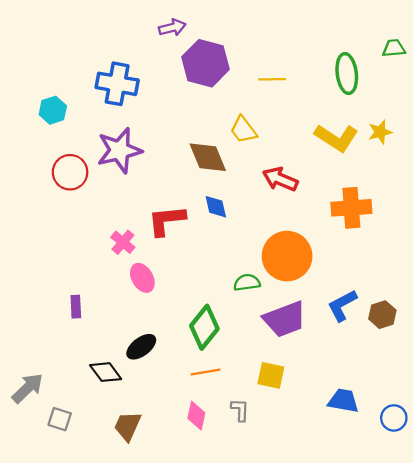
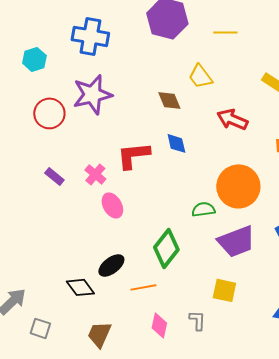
brown diamond: (208, 157) -> (169, 100), size x0.7
purple rectangle: (76, 307) -> (54, 176), moved, turned -48
orange line: (206, 372) -> (143, 287), moved

